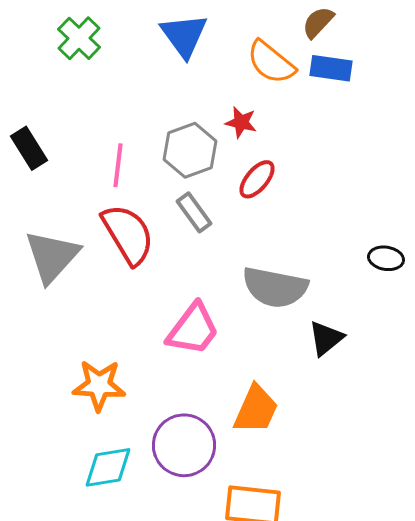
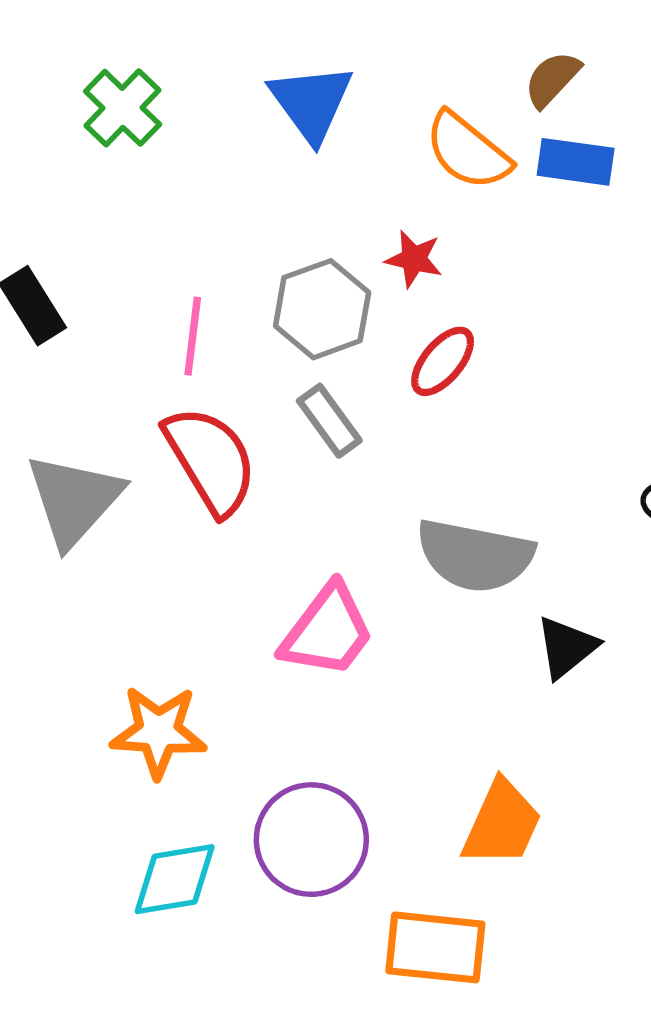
orange trapezoid: (256, 409) -> (502, 823), moved

